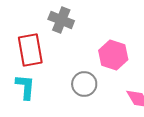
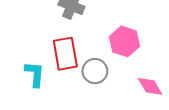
red rectangle: (30, 50) -> (65, 54), moved

